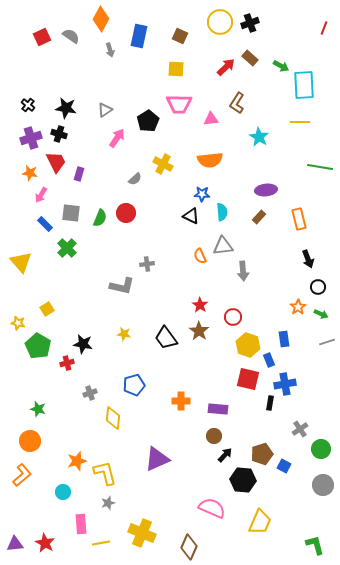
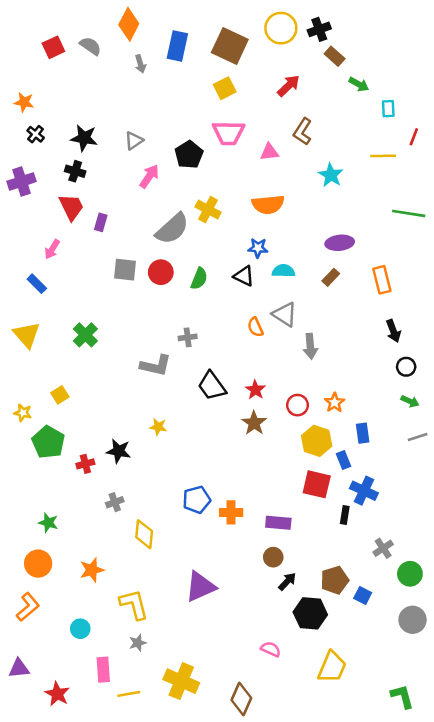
red line: (324, 28) -> (414, 137), moved
brown square: (180, 36) -> (230, 46), size x1.8
brown rectangle: (250, 58) -> (335, 56), moved
yellow square: (176, 69) -> (225, 88), turned -30
cyan rectangle: (304, 85) -> (388, 109), size x0.5
purple cross: (31, 138) -> (21, 181), moved
orange star: (30, 173) -> (24, 102), moved
gray semicircle: (135, 179) -> (172, 229), size x2.0
cyan semicircle: (222, 212) -> (283, 271), turned -84
gray square: (71, 213) -> (125, 270), moved
green semicircle: (100, 218) -> (199, 279), moved
blue rectangle: (45, 224) -> (37, 284), moved
gray triangle: (223, 246) -> (285, 314), turned 40
green cross: (67, 248) -> (85, 335), moved
orange star: (298, 307) -> (335, 403), moved
black trapezoid: (166, 338) -> (212, 386), moved
black star: (83, 344) -> (119, 451), moved
blue cross: (285, 384) -> (364, 491), turned 35
blue pentagon: (134, 385) -> (197, 500), moved
orange star: (77, 461) -> (92, 570), moved
pink semicircle: (212, 508) -> (271, 649), size x0.6
purple triangle: (15, 544) -> (19, 668), moved

